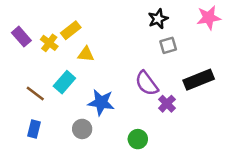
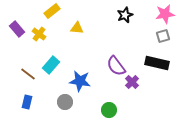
yellow rectangle: (71, 30) -> (52, 11), moved
gray square: (168, 45) -> (163, 36), moved
yellow triangle: (86, 54) -> (77, 28), moved
black rectangle: (199, 80) -> (157, 63), turned 35

